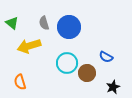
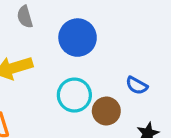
gray semicircle: (44, 23) -> (25, 17), moved

